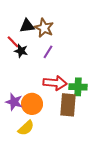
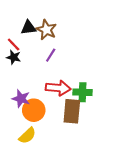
black star: (21, 51) -> (14, 57), moved
purple star: (14, 102) -> (21, 99), moved

